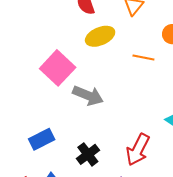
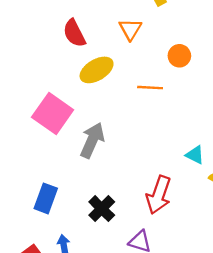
gray arrow: (88, 95) -> (92, 140), turned -80
blue rectangle: (42, 139) -> (46, 198), turned -35

